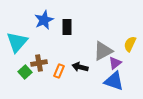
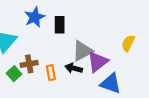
gray triangle: (103, 51) -> (82, 51), moved
purple triangle: (115, 63) -> (98, 62), moved, size x1.5
orange rectangle: (59, 71) -> (51, 73), turned -32

